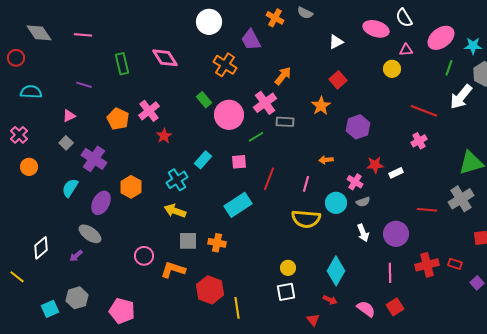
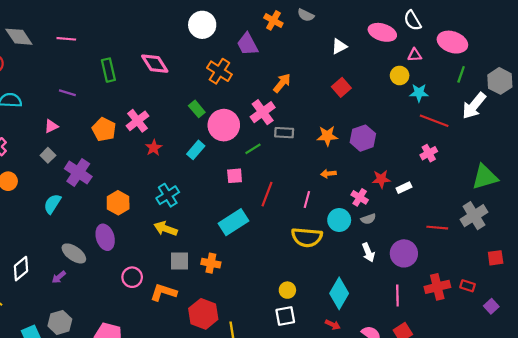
pink ellipse: (441, 38) -> (452, 42), turned 56
cyan star: (473, 46) -> (419, 93), moved
orange star: (321, 106) -> (327, 136), moved, turned 30
cyan rectangle: (203, 160) -> (196, 150), moved
purple ellipse: (101, 203) -> (105, 237), moved, turned -45

